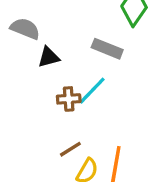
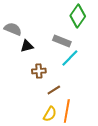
cyan line: (92, 91) -> (70, 58), moved
brown line: (70, 149) -> (54, 90), moved

